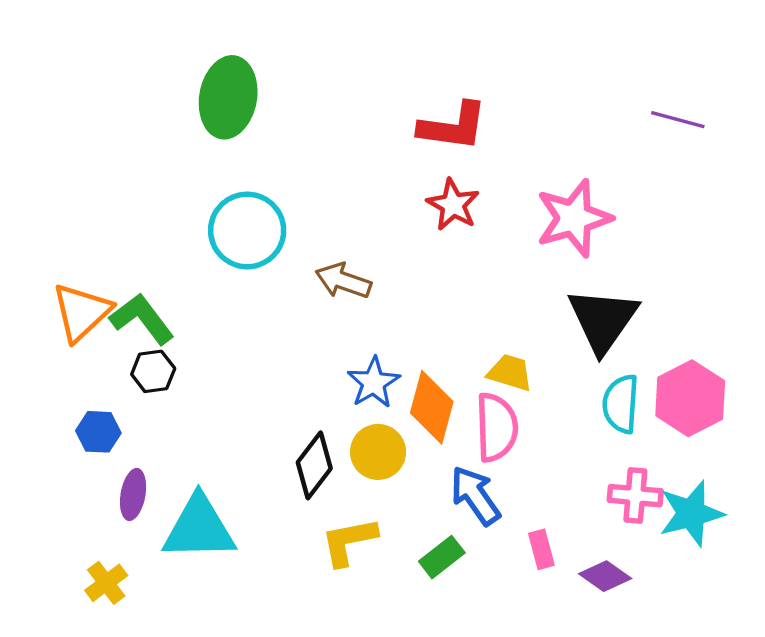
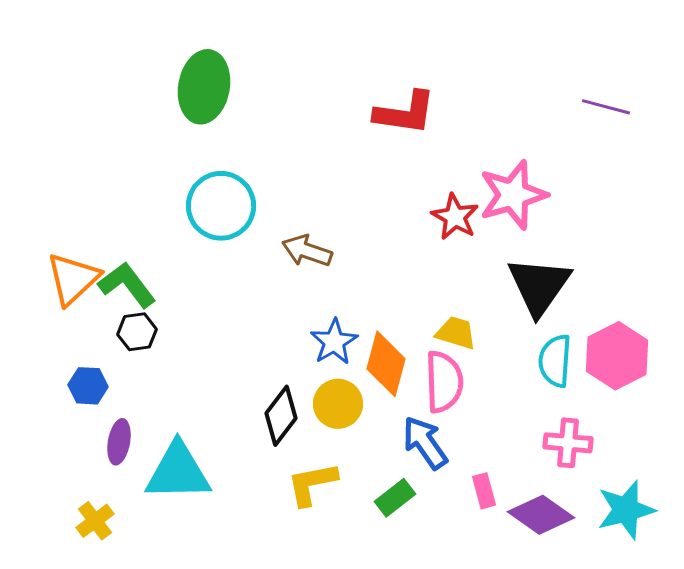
red star: (453, 205) -> (455, 217), moved
cyan star: (691, 513) -> (626, 510), moved
purple diamond: (605, 576) -> (541, 515), size x1.4

